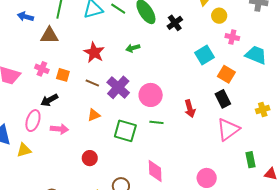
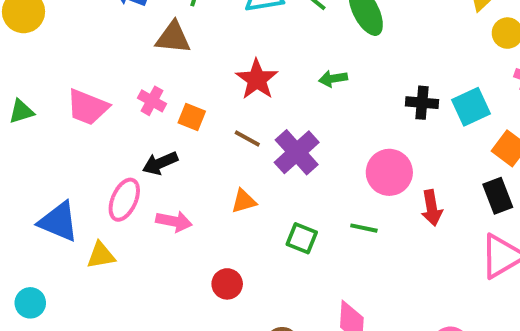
black cross: (175, 23) -> (422, 103), moved, turned 35
pink circle: (151, 95) -> (389, 172), moved
green square: (125, 131) -> (302, 238), size x0.7

